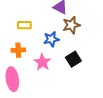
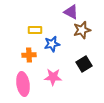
blue star: (51, 39) -> (52, 44), moved
pink star: (42, 62) -> (53, 77), moved, turned -30

